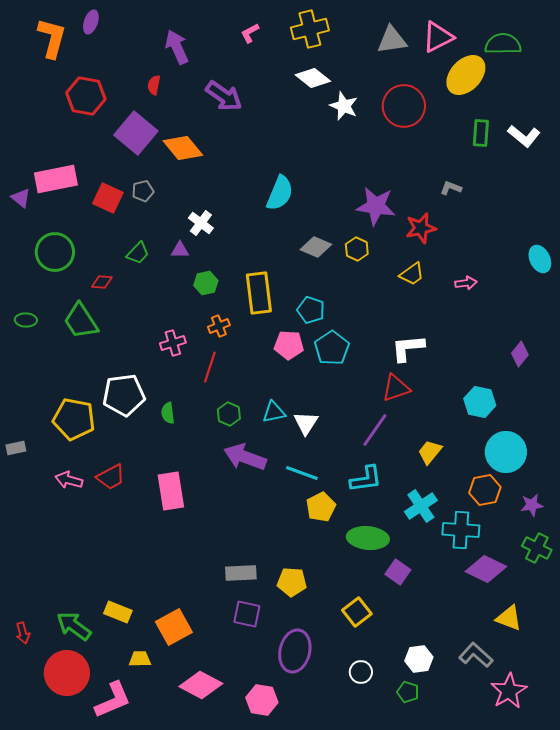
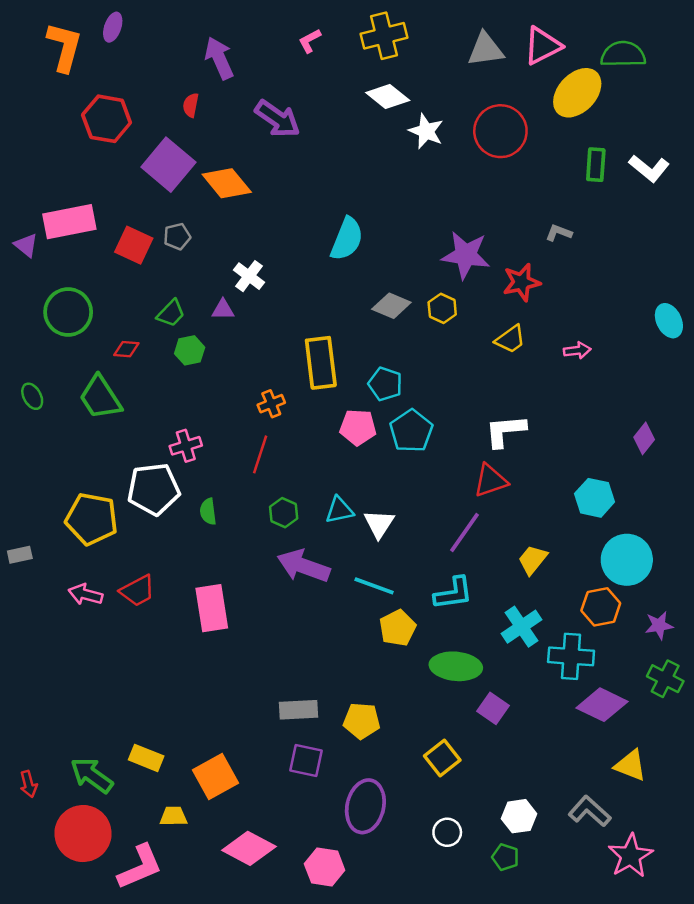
green hexagon: (206, 283) -> (190, 350), moved
green ellipse: (26, 320) -> (32, 396), turned 60
pink cross: (173, 343) -> (186, 446), moved

